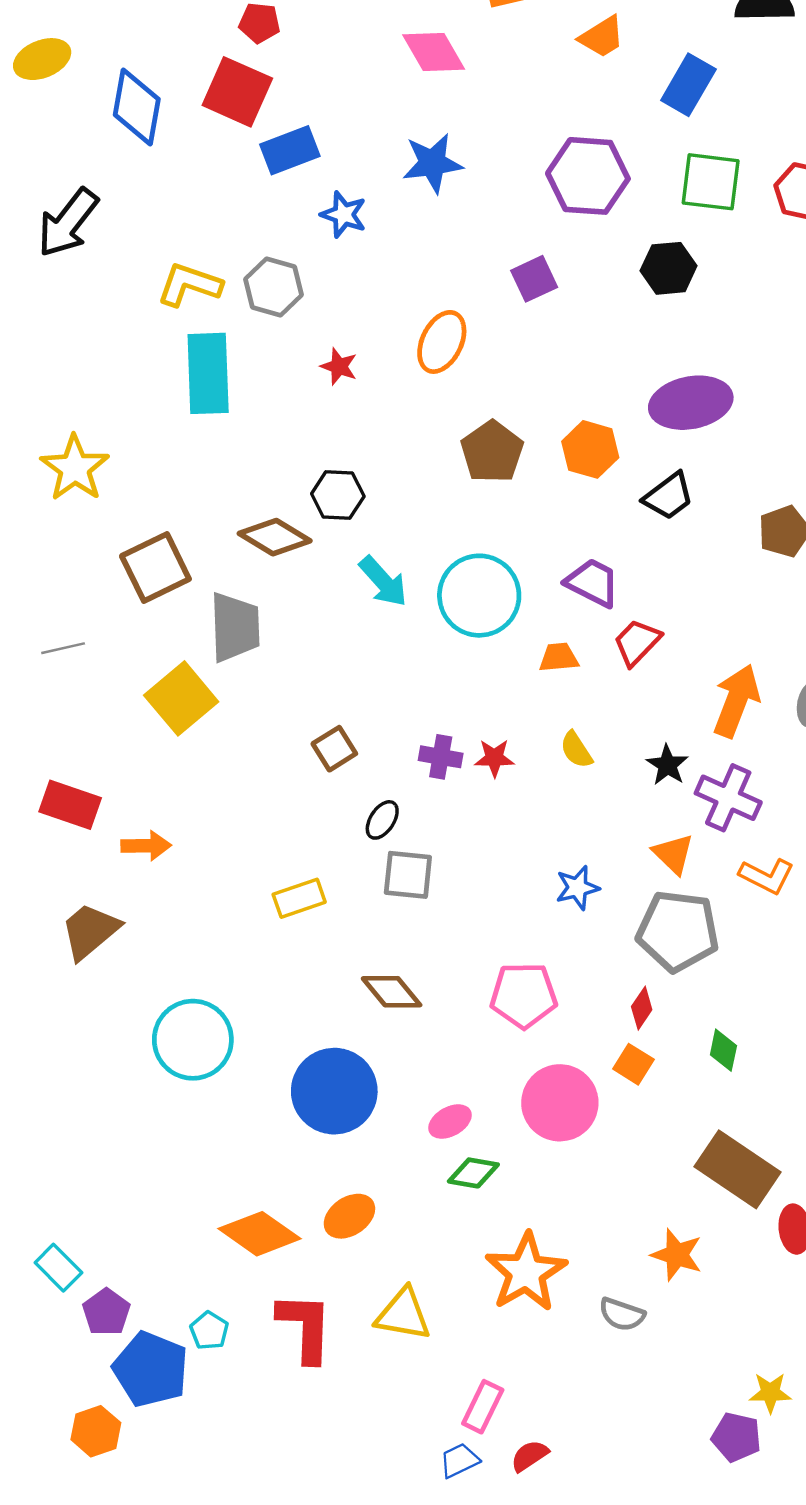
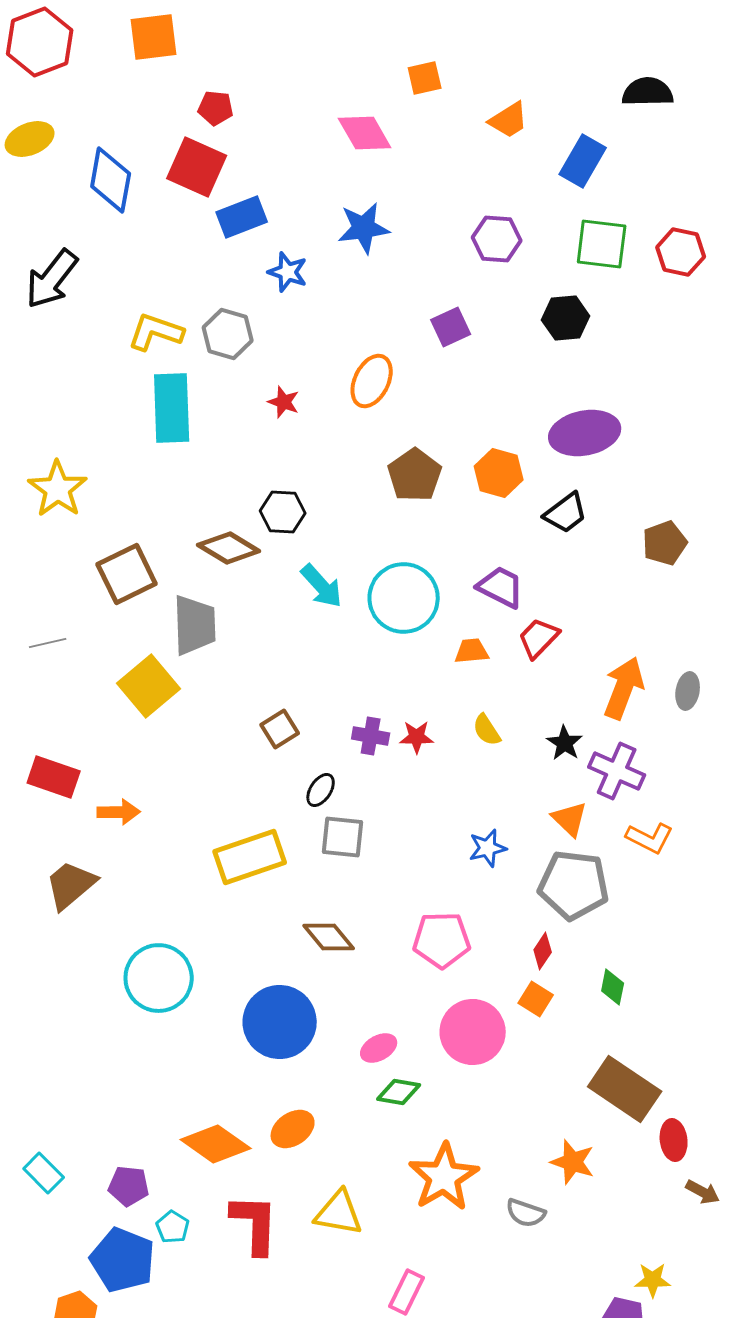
purple hexagon: (588, 176) -> (497, 239), size x0.7
yellow rectangle: (299, 898) -> (250, 857), size x1.6
purple pentagon: (106, 1312) -> (129, 1186), moved, turned -30

